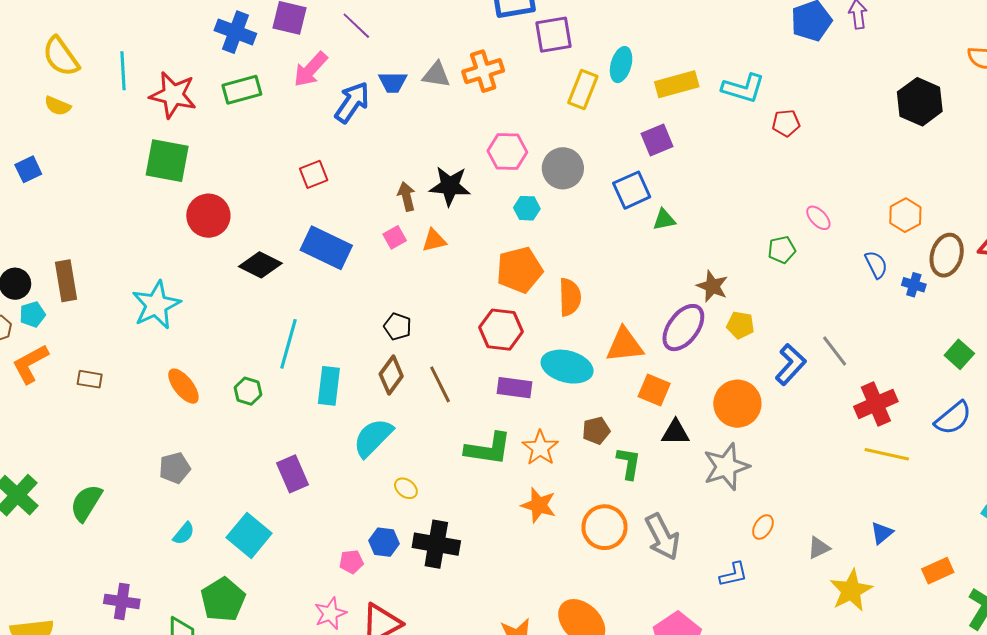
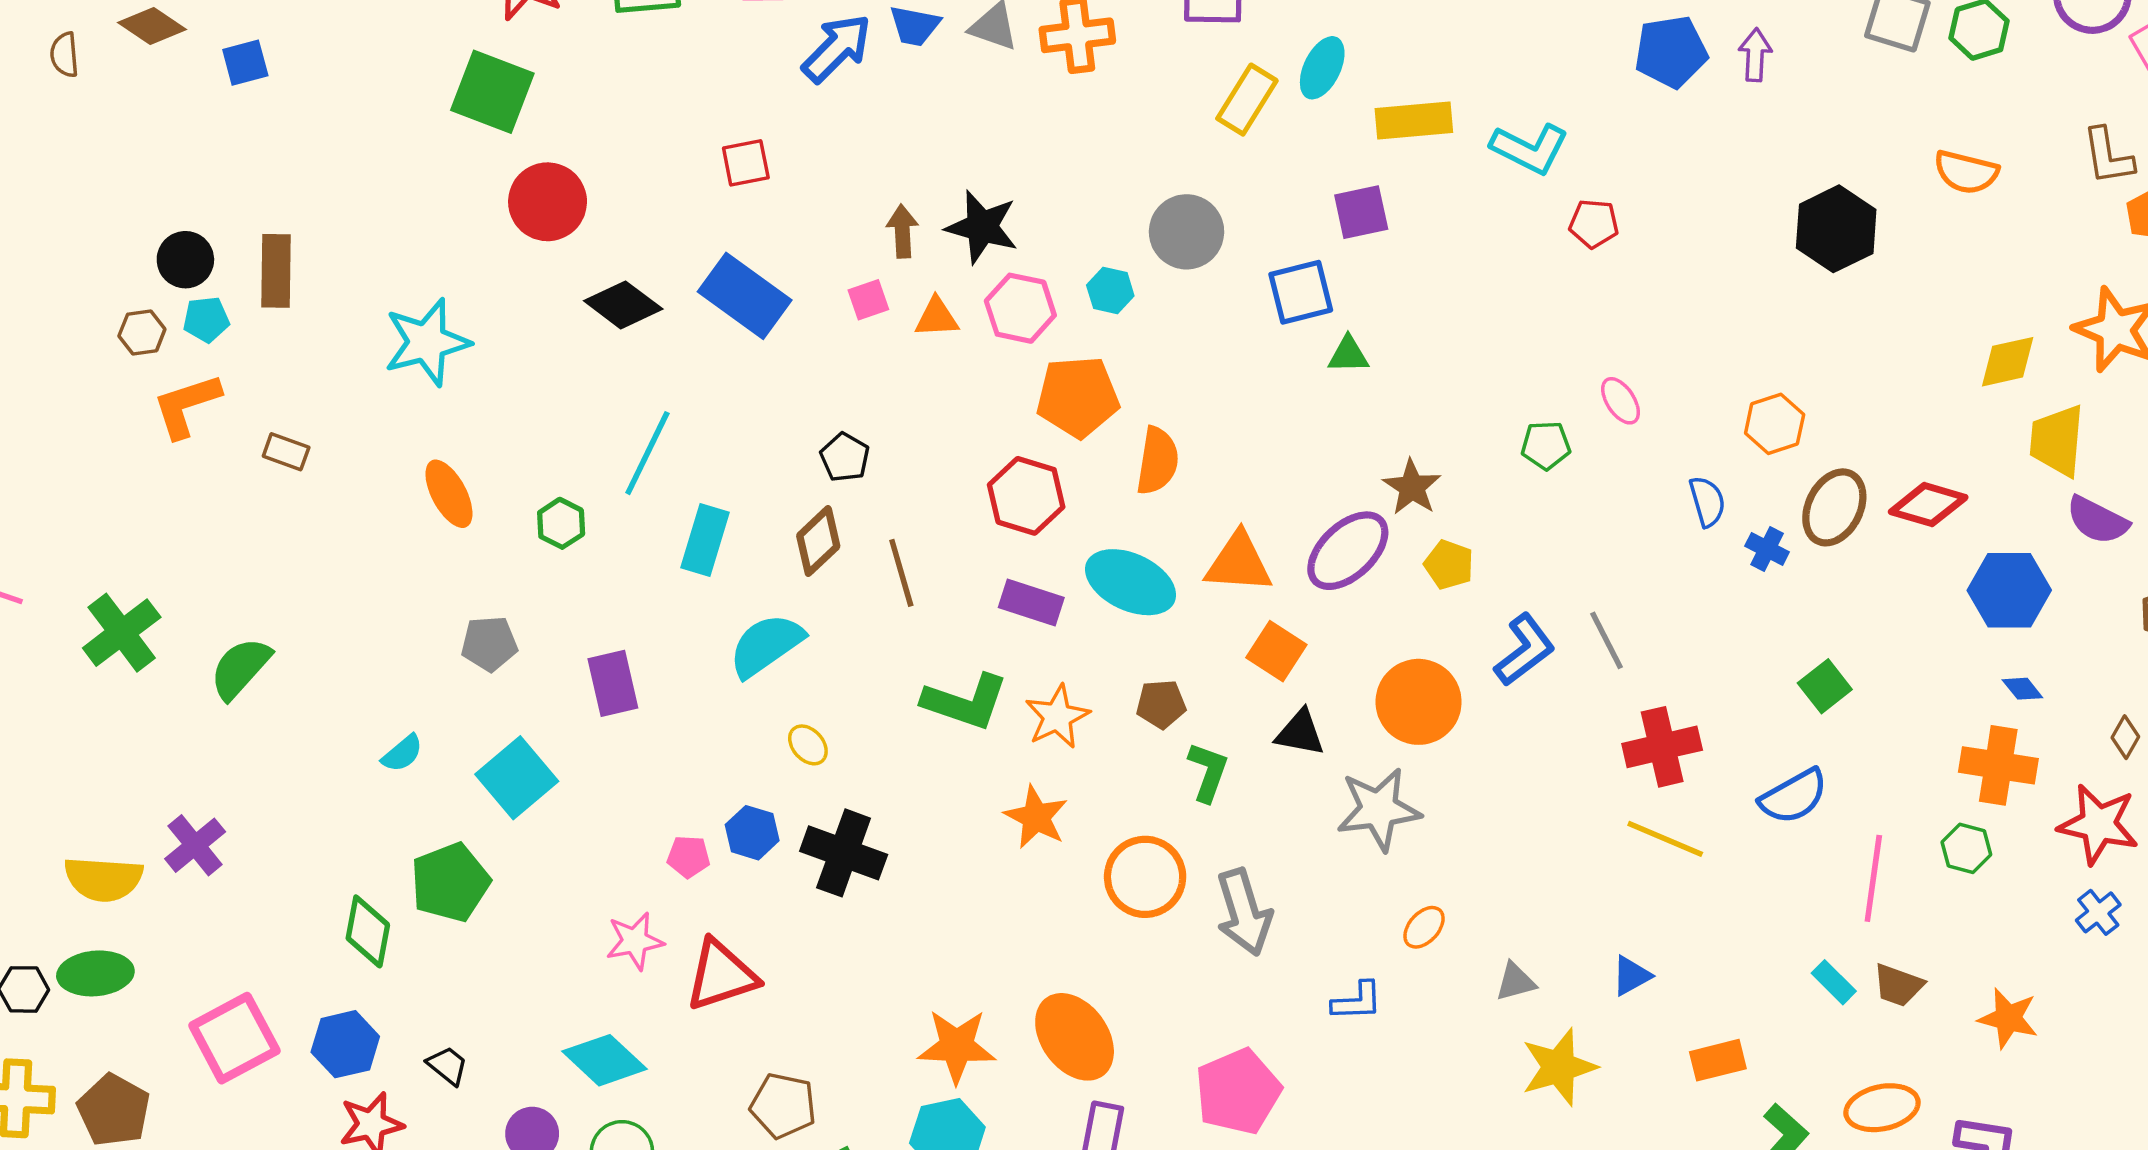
pink hexagon: (507, 152) -> (1020, 308), moved
gray pentagon: (175, 468) -> (489, 644), moved
purple cross: (122, 601) -> (195, 845), moved, turned 32

